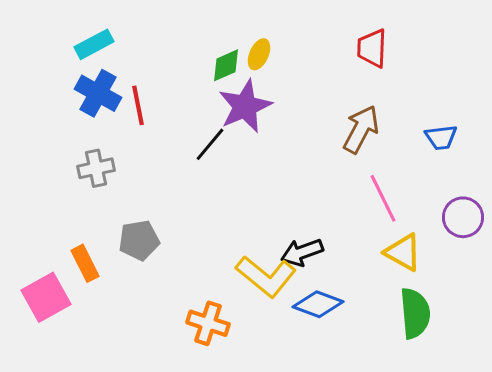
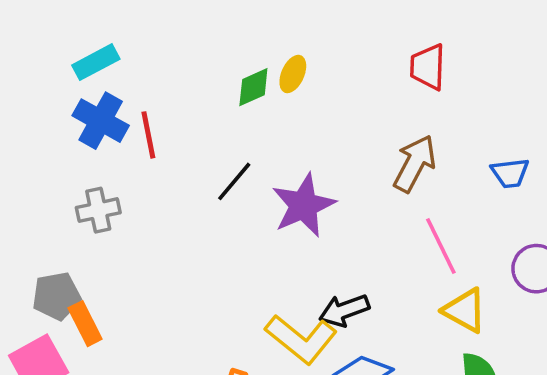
purple star: (245, 106) -> (304, 205), moved
gray pentagon: (139, 240) -> (56, 296), moved

